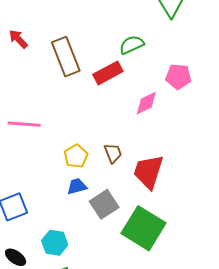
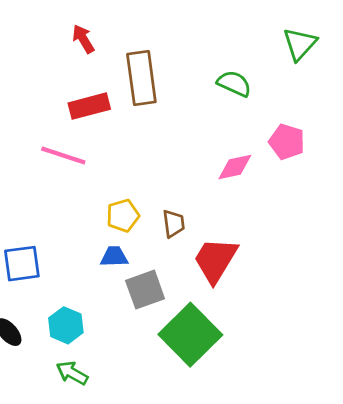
green semicircle: (132, 45) -> (234, 84), turned 35
red rectangle: (108, 73) -> (89, 106), moved

